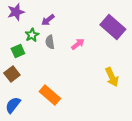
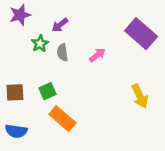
green square: (18, 51) -> (47, 91), moved
brown square: (12, 74) -> (15, 92), turned 35
blue semicircle: (13, 105) -> (16, 131), turned -120

